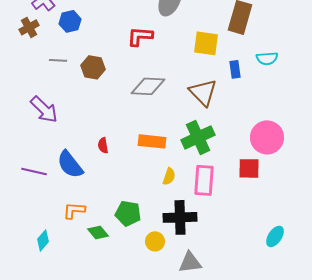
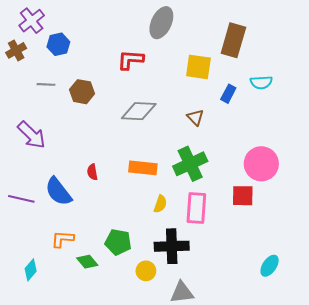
blue rectangle: (235, 69) -> (228, 94), turned 36
brown triangle: (203, 92) -> (195, 117), size x0.6

